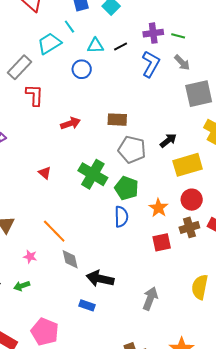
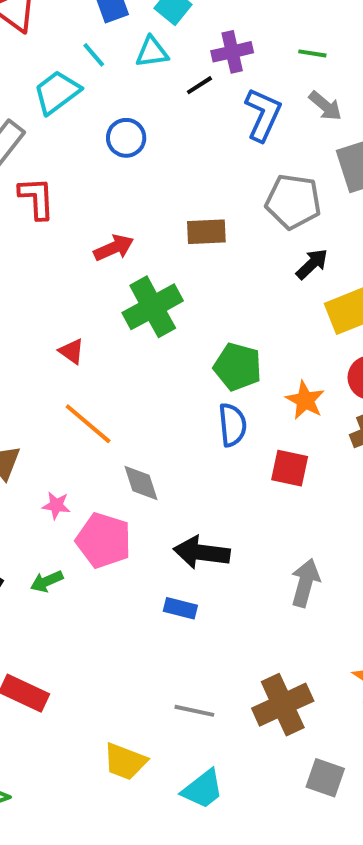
purple cross: (153, 33) -> (232, 52), moved
cyan triangle: (95, 46) -> (152, 52), moved
gray pentagon: (132, 149) -> (293, 201), moved
green cross: (93, 174) -> (153, 307), moved, turned 36
orange line: (54, 231) -> (88, 424), moved
red square: (162, 242) -> (290, 468), moved, turned 30
pink star: (30, 257) -> (56, 505), moved
gray diamond: (70, 259) -> (141, 483), moved
pink pentagon: (45, 332) -> (104, 540), moved

